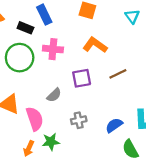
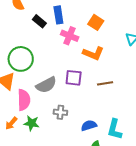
orange L-shape: (95, 45) -> (93, 53), turned 150
pink cross: (53, 49) -> (70, 36), moved
green circle: (20, 58) -> (21, 59), moved
gray semicircle: (54, 95) -> (46, 85), size x1.5

